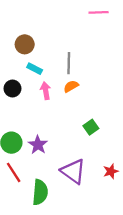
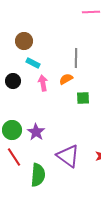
gray line: (69, 63) -> (76, 58), moved
green square: (91, 127) -> (83, 98), moved, turned 32

